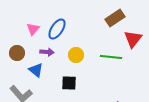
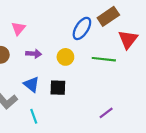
blue ellipse: (57, 29) -> (82, 28), moved
blue triangle: (36, 70) -> (31, 84), moved

